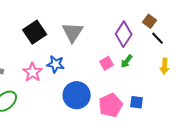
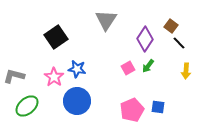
gray triangle: (73, 32) -> (106, 20), moved
blue circle: (77, 95) -> (77, 101), moved

